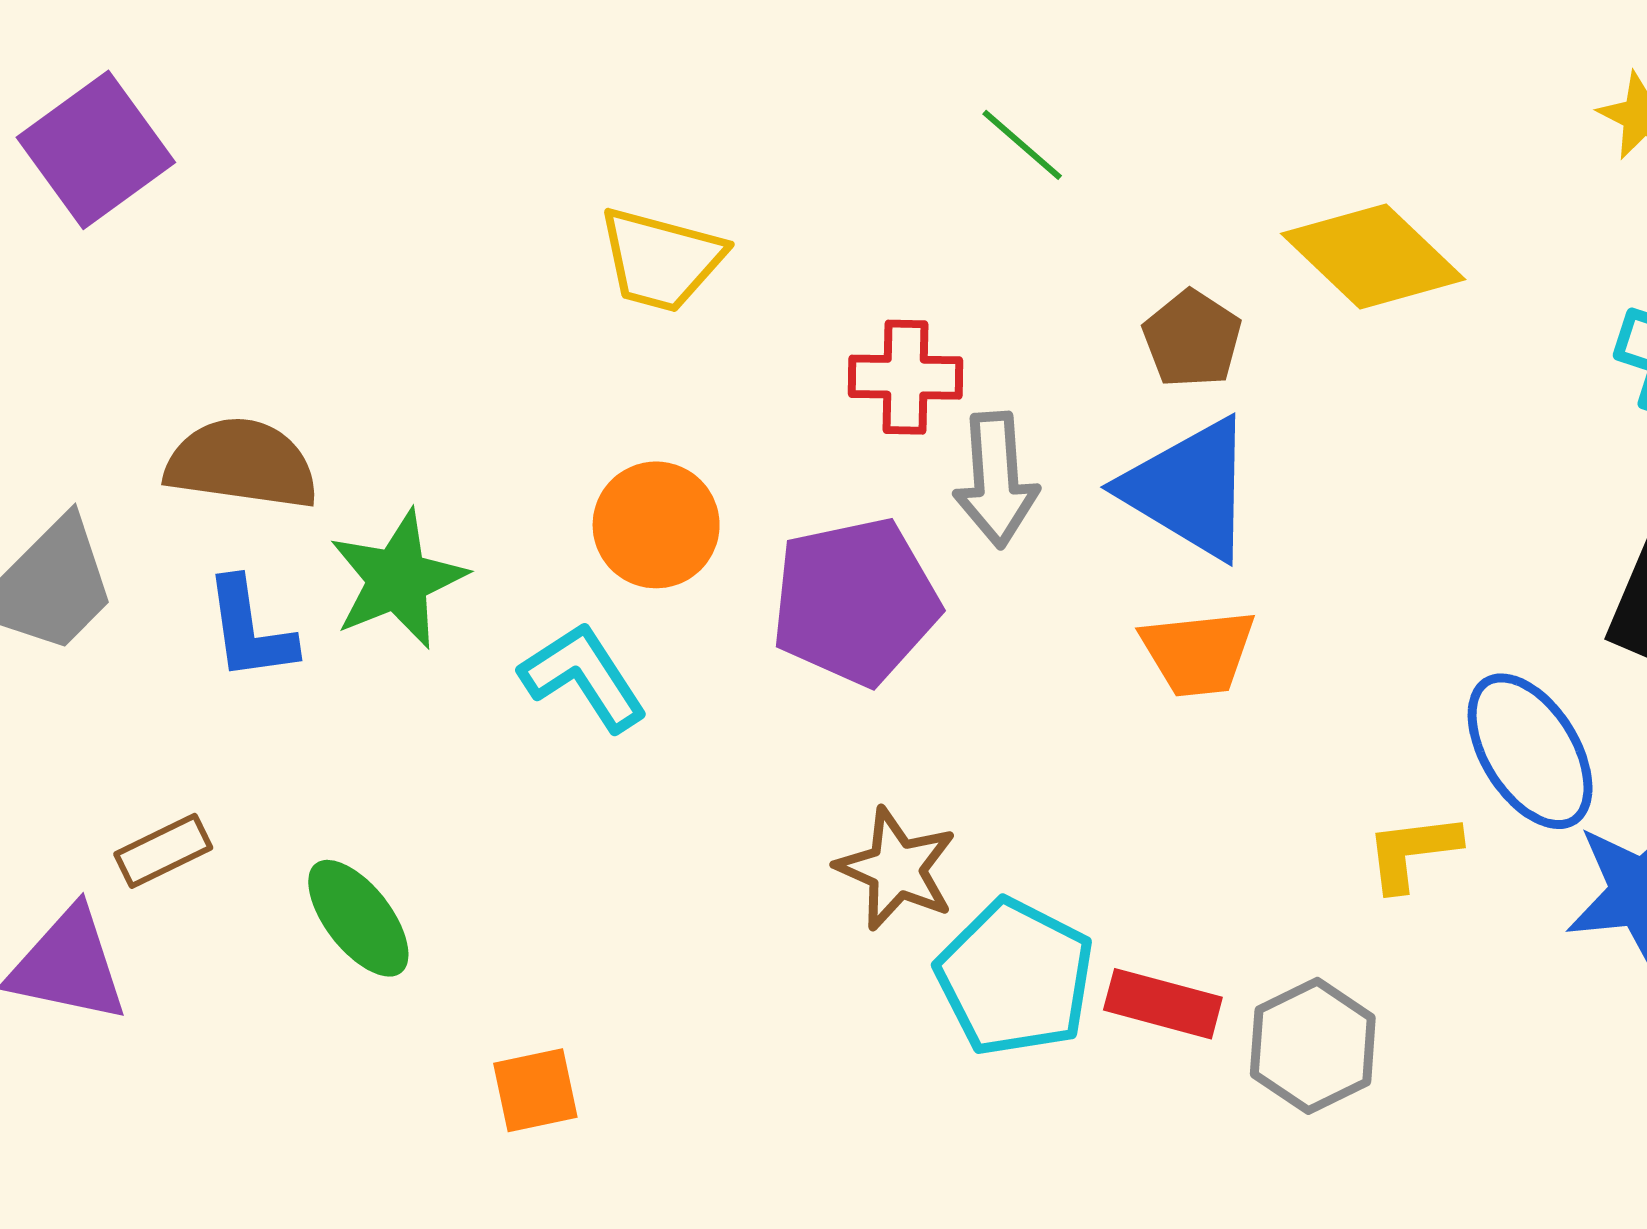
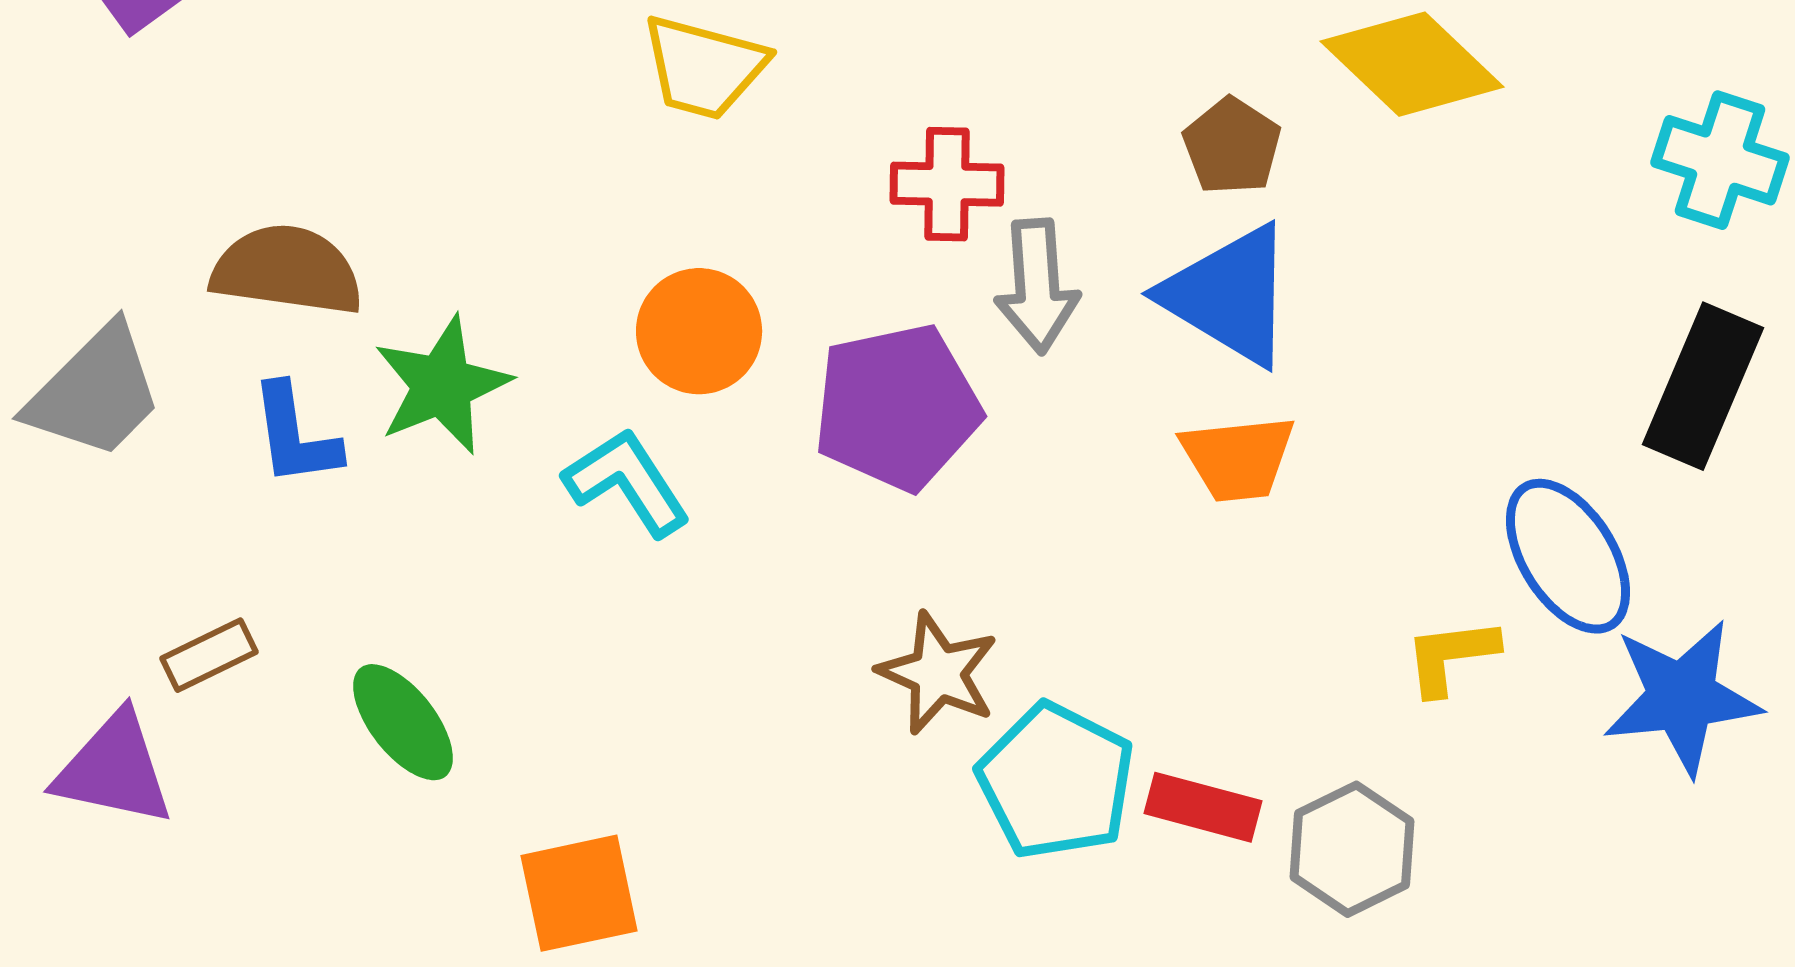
orange square: (535, 1090) -> (579, 893), size x1.4

